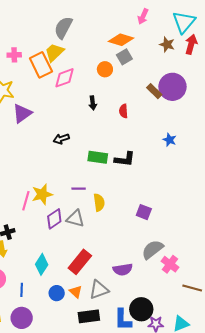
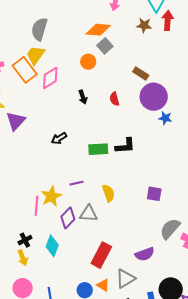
purple circle: (172, 87) -> (154, 97), moved
purple line: (79, 189) -> (76, 183), moved
cyan diamond: (42, 264) -> (52, 246), moved

